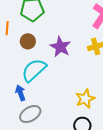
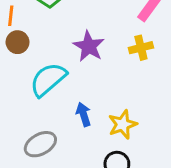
brown circle: (28, 41) -> (18, 42), moved
blue arrow: (20, 93) -> (84, 114), moved

